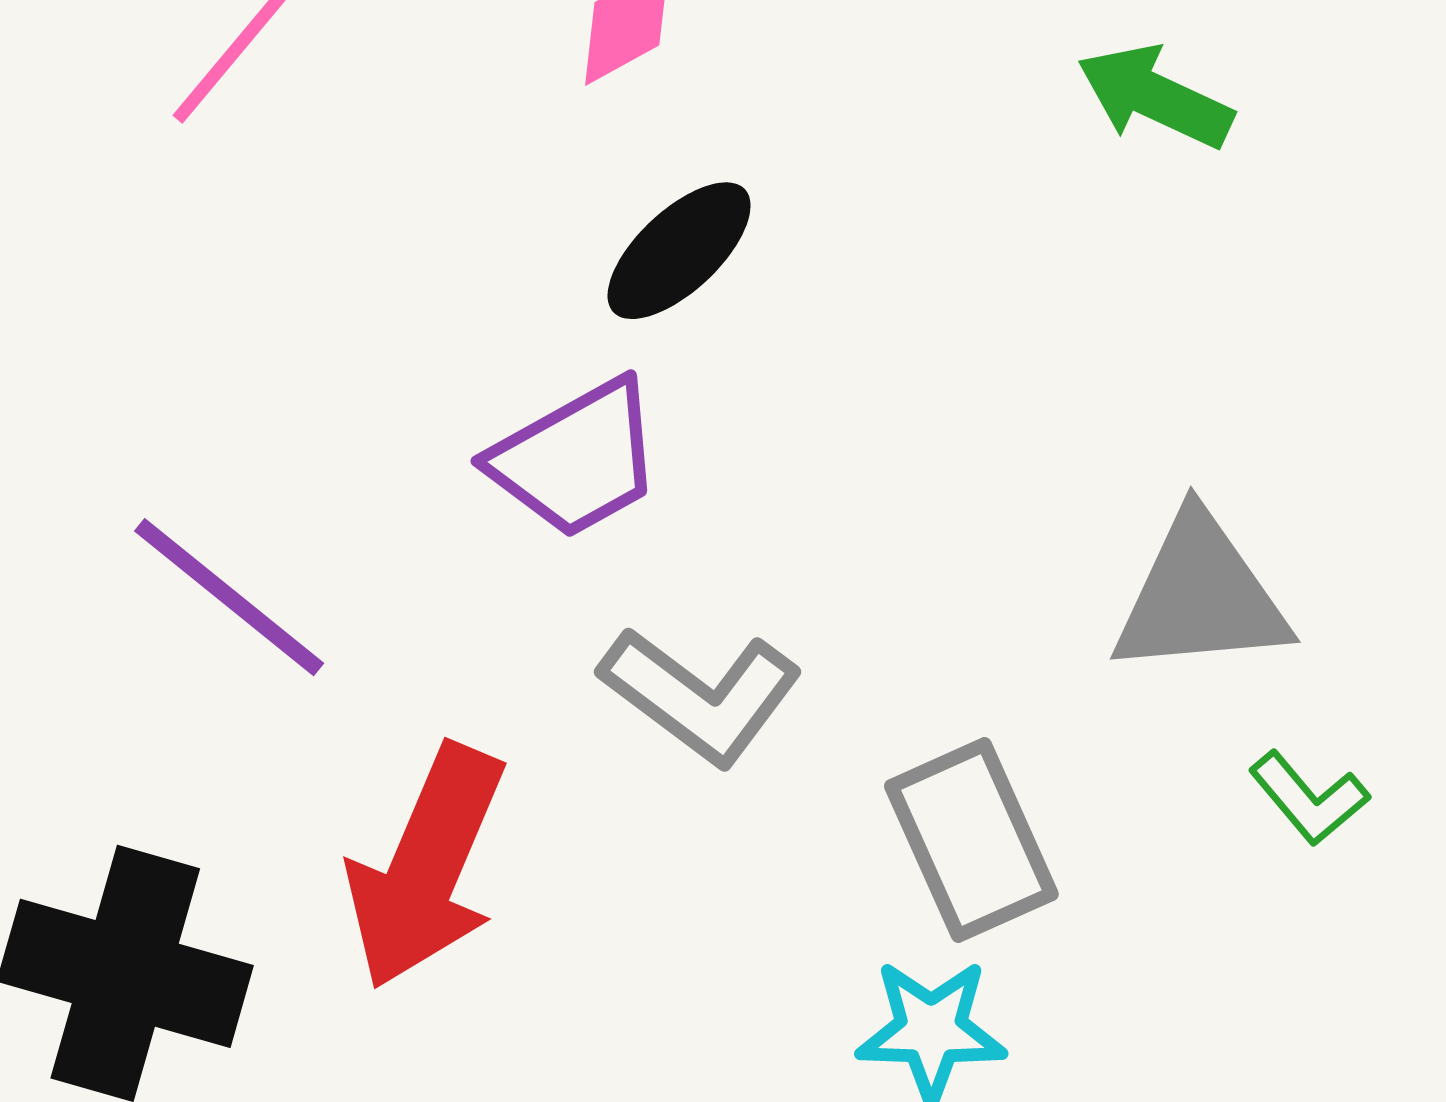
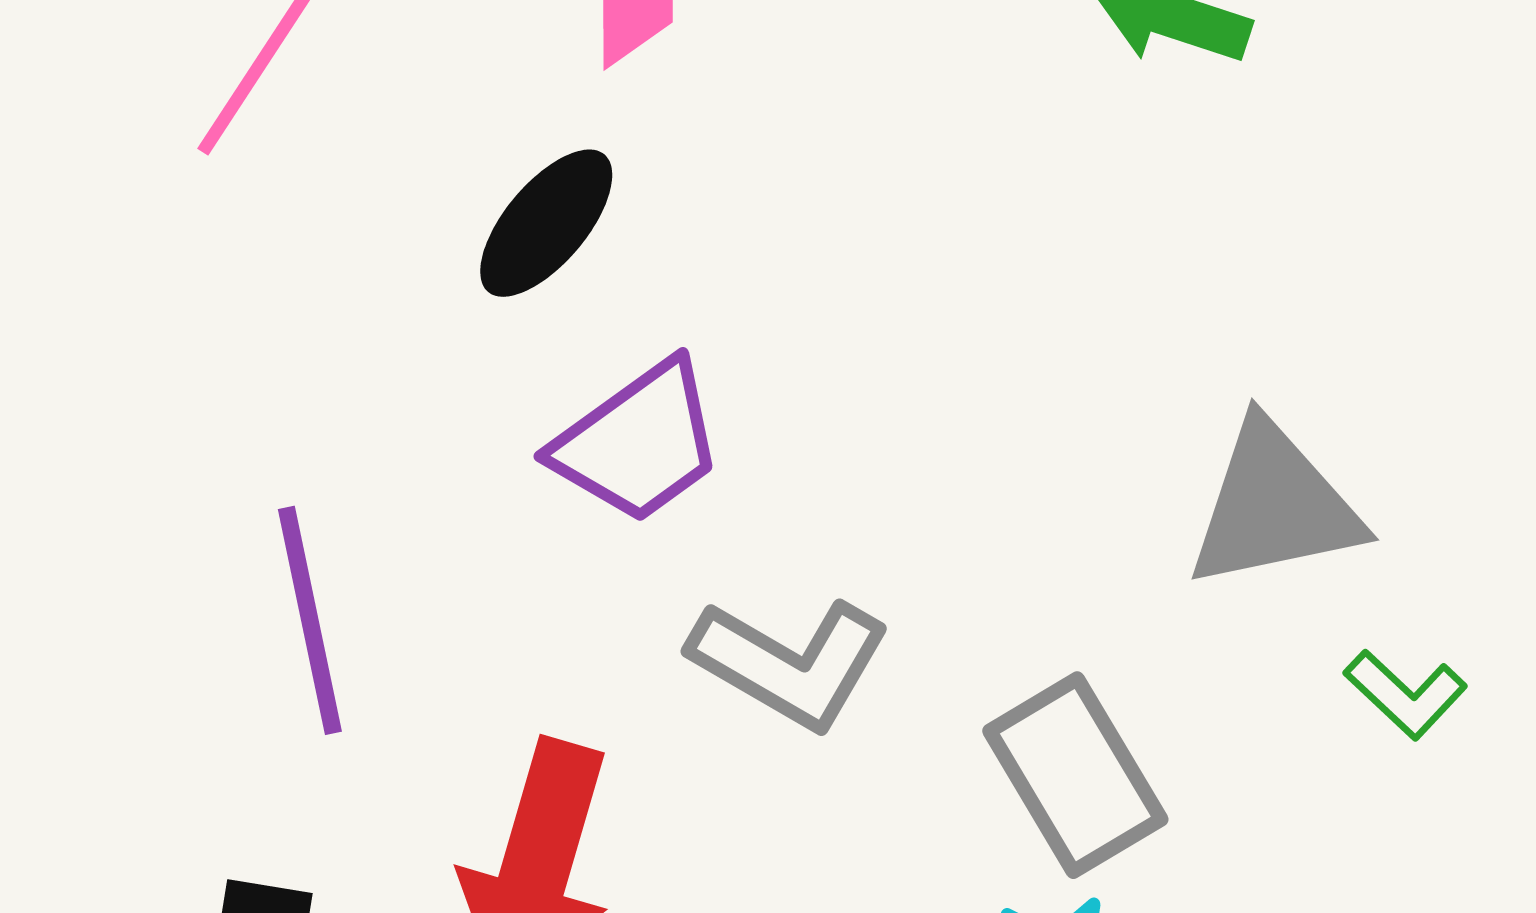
black ellipse: (679, 251) -> (546, 223), moved
purple line: (229, 597) -> (310, 620), turned 46

